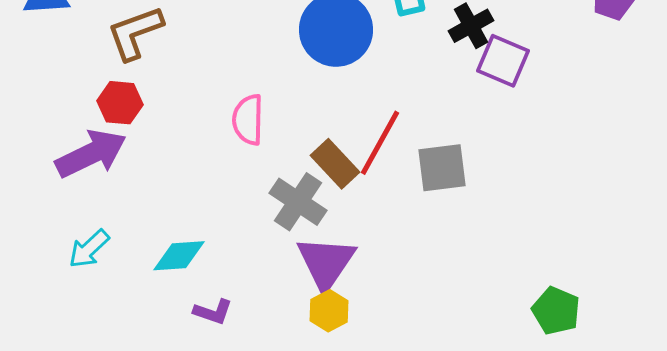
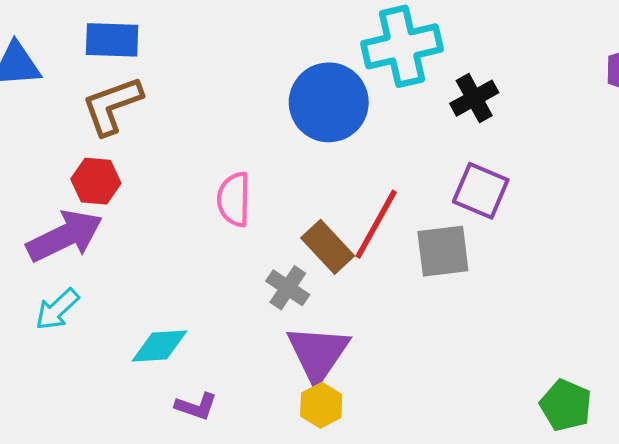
purple square: (503, 61) -> (481, 191), moved
gray cross: (298, 202) -> (288, 288), size x0.7
cyan arrow: (89, 249) -> (57, 309), moved

